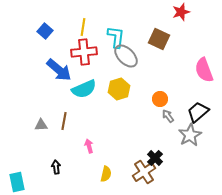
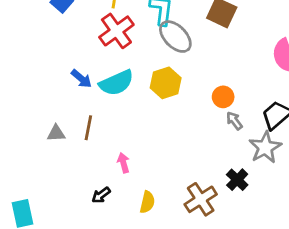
red cross: (84, 52) -> (116, 31), turned -30
blue arrow: (59, 70) -> (81, 79), moved, size x0.6
black cross: (155, 158) -> (237, 180), moved
black arrow: (56, 167) -> (101, 195), moved, turned -120

